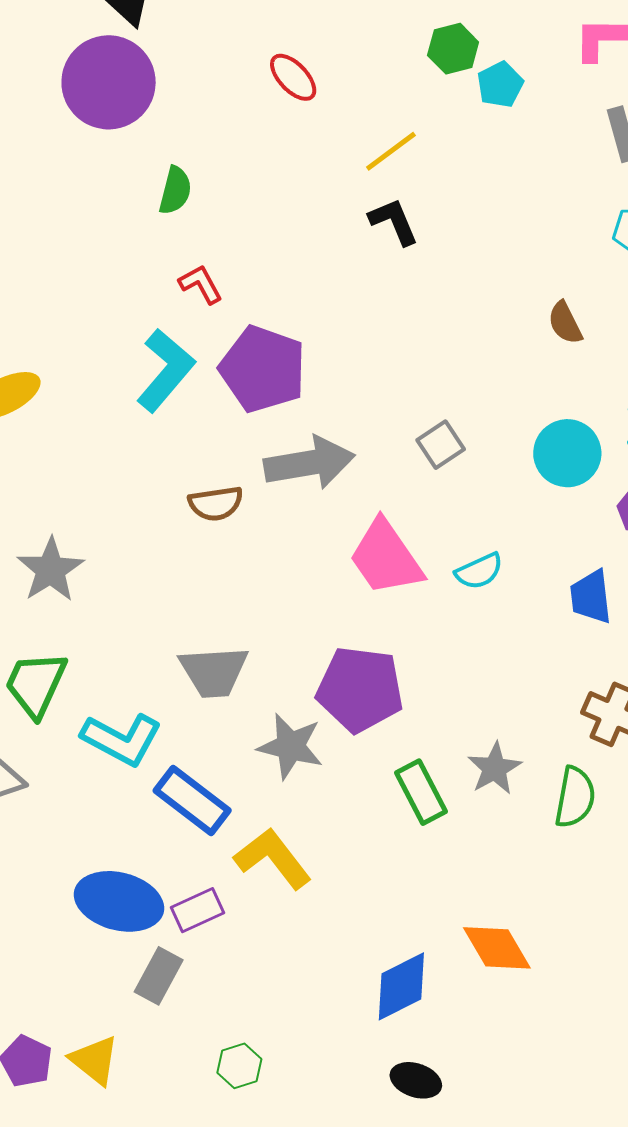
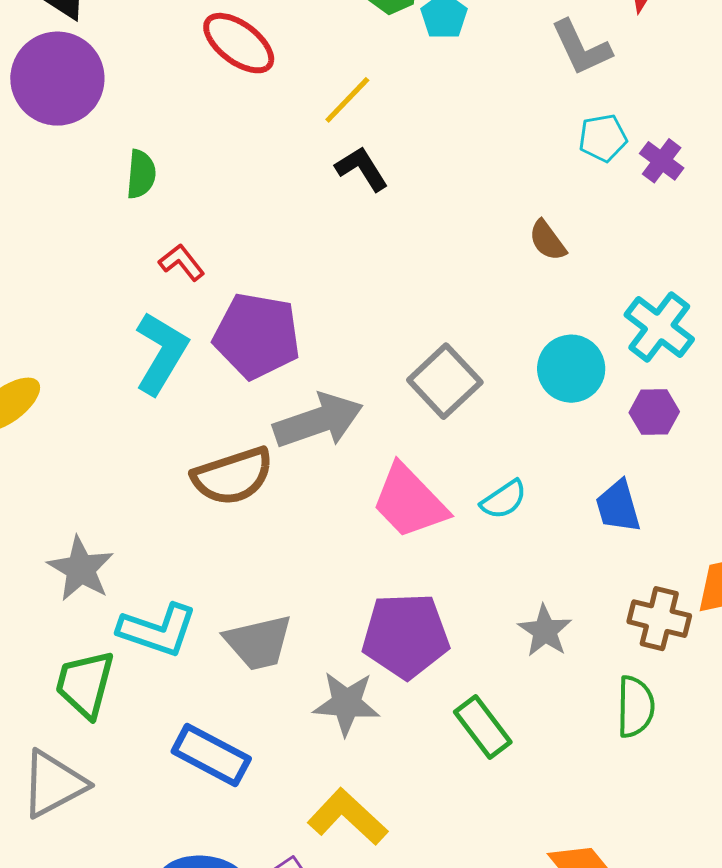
red ellipse: (293, 77) -> (239, 43), size x1.4
gray square: (441, 445) -> (445, 381), size x1.5
brown semicircle: (216, 503) -> (233, 476), size x1.5
cyan L-shape: (122, 739) -> (158, 630), moved
gray star: (495, 768) -> (545, 631), moved
blue rectangle: (192, 801) -> (211, 755), moved

